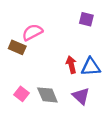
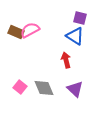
brown rectangle: (17, 47) -> (16, 32), moved
blue triangle: (91, 67) -> (75, 36), moved, turned 36

